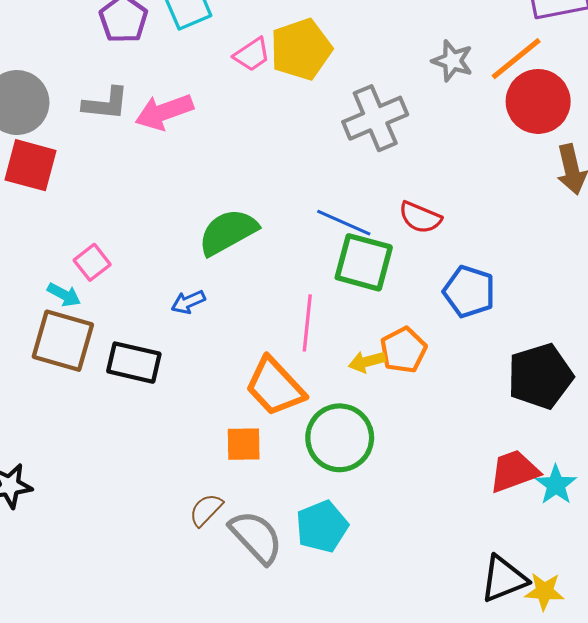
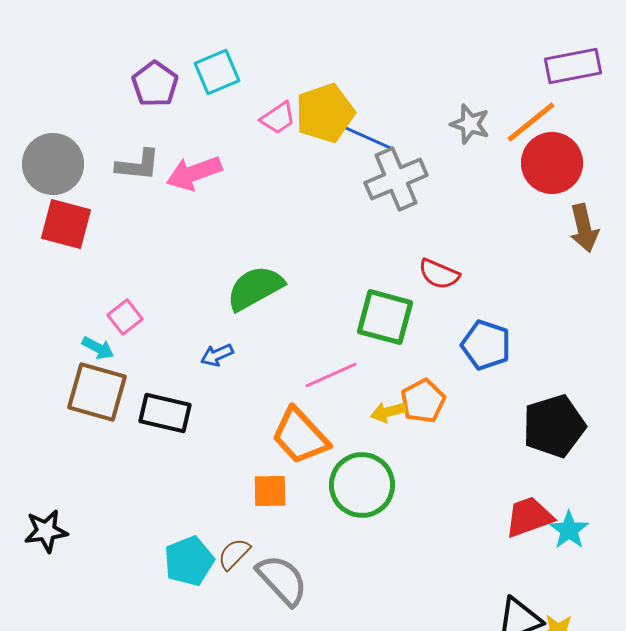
blue line: (344, 223) -> (366, 137), moved
pink line: (307, 323) -> (331, 375), turned 60
cyan pentagon: (322, 527) -> (189, 561), moved

